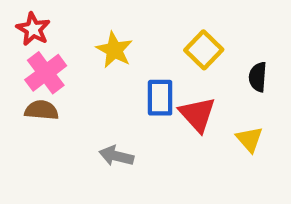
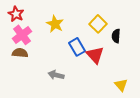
black semicircle: (258, 77) -> (116, 36), moved
blue rectangle: (160, 98) -> (77, 47), turned -30
yellow triangle: (249, 139) -> (121, 85), moved

